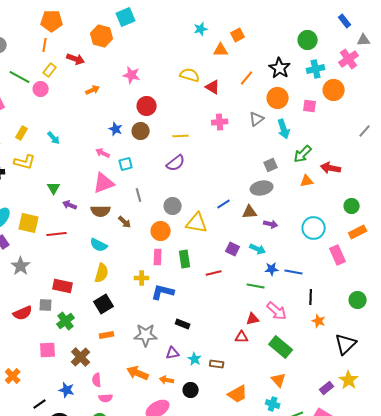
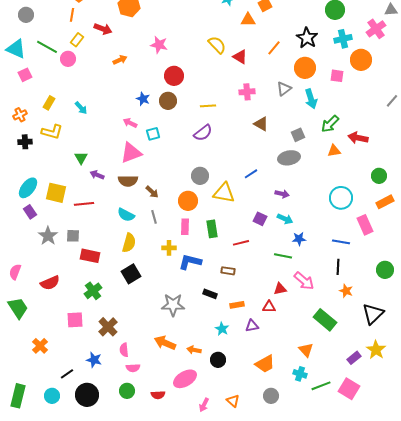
yellow semicircle: (190, 75) -> (217, 45), turned 30
gray line: (139, 195) -> (154, 217), moved
brown triangle: (250, 212) -> (261, 124), moved, turned 35
purple arrow: (271, 224) -> (282, 194), moved
blue line: (294, 272) -> (341, 242), moved
gray square: (46, 305) -> (73, 236), moved
orange rectangle: (107, 335) -> (237, 305), moved
green rectangle: (281, 347) -> (325, 320), moved
purple triangle: (173, 353) -> (252, 326), moved
brown rectangle: (217, 364) -> (228, 271), moved

